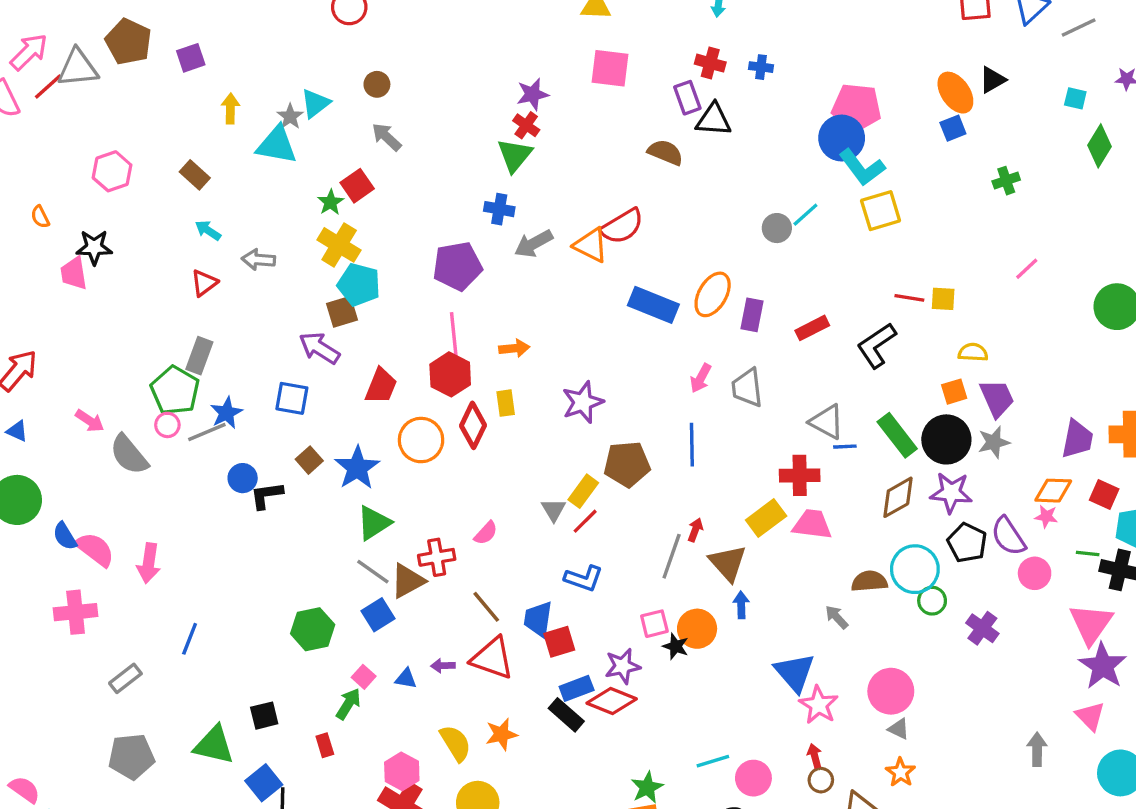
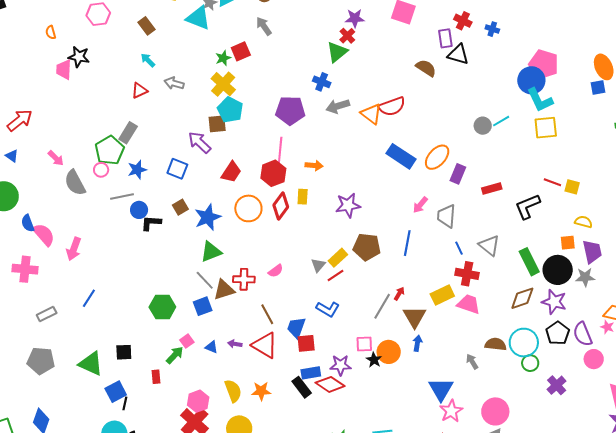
gray line: (207, 432) -> (122, 197), moved
blue line: (845, 447) -> (459, 248), moved, turned 56

